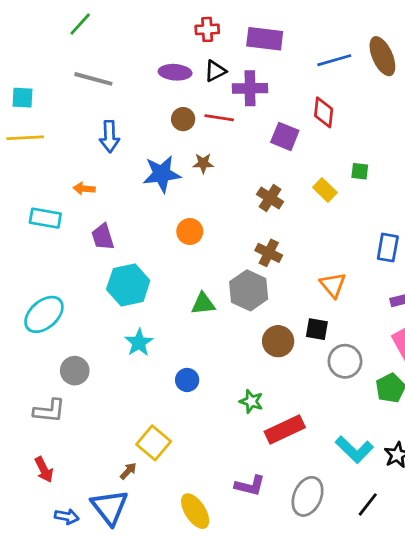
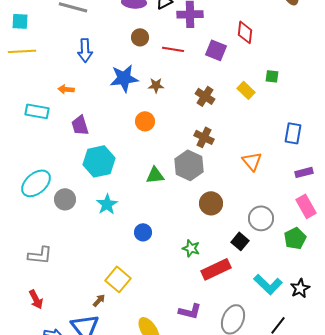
red line: (219, 118) -> (173, 49), moved
brown star: (203, 163) -> (156, 85), moved
black square: (317, 329) -> (240, 241), moved, turned 30
gray circle: (75, 371) -> (65, 199), moved

